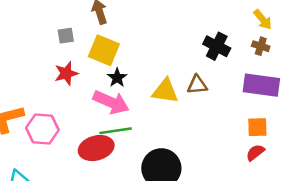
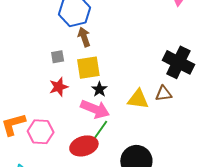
black cross: (217, 46) -> (178, 62), size x1.4
yellow square: (104, 50) -> (88, 68), turned -30
green line: (116, 131) -> (99, 132), turned -45

